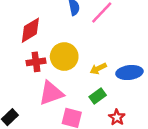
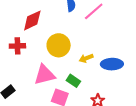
red cross: (36, 62) -> (17, 46), moved
green rectangle: (98, 96) -> (73, 81), moved, turned 64

